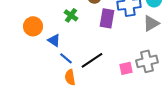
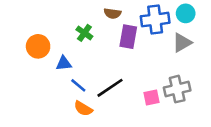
blue triangle: (54, 40) -> (64, 63), turned -40
orange semicircle: (70, 77) -> (83, 109), turned -49

